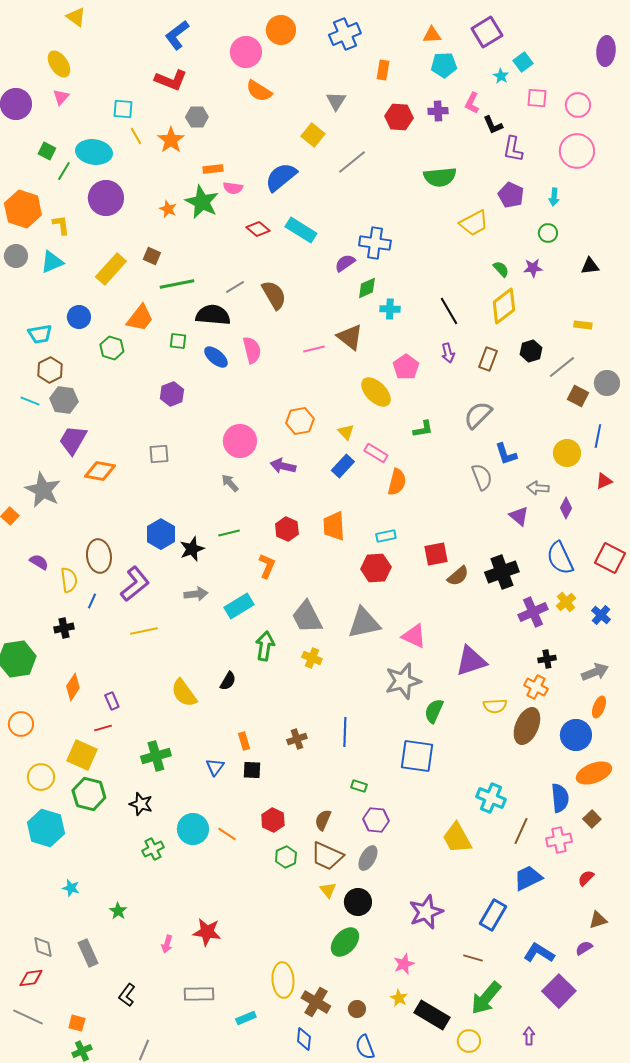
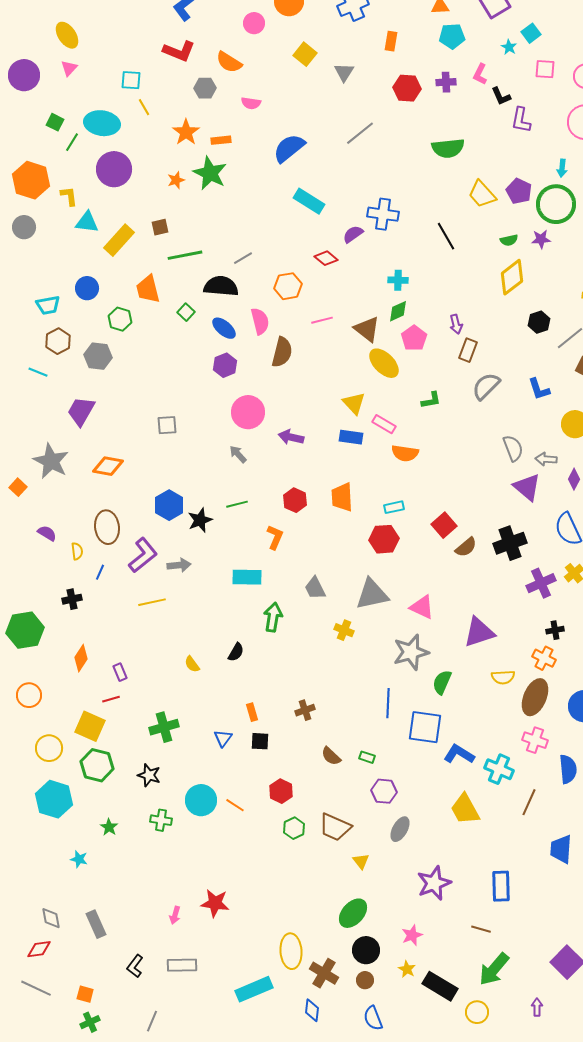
pink circle: (246, 52) -> (254, 23), size x0.7
orange semicircle: (259, 91) -> (229, 62), moved
yellow square: (313, 135) -> (305, 54), moved
orange star: (171, 140) -> (186, 132), moved
pink semicircle: (233, 188) -> (251, 103), moved
purple pentagon: (511, 195) -> (519, 191), moved
orange star: (168, 209) -> (176, 180), turned 30
yellow trapezoid: (474, 223) -> (482, 194), turned 76
red diamond: (258, 229) -> (326, 258), moved
green circle: (548, 233) -> (556, 204), size x2.0
brown square: (152, 256) -> (160, 227), turned -36
cyan triangle: (52, 262) -> (87, 222), moved, turned 30
green semicircle: (501, 269) -> (509, 240), turned 120
green diamond: (367, 288) -> (398, 311), moved
brown semicircle: (274, 295) -> (282, 352), moved, turned 44
black line: (449, 311) -> (446, 236), moved
orange trapezoid: (140, 318) -> (148, 289), turned 128
brown triangle: (350, 337) -> (367, 329), moved
green square: (178, 341) -> (186, 312), turned 36
brown rectangle: (488, 359) -> (468, 350), moved
purple hexagon: (172, 394) -> (225, 365), moved
gray hexagon: (64, 400) -> (98, 356), moved
orange hexagon: (300, 421) -> (288, 286), moved
yellow triangle: (346, 432) -> (354, 403), size x1.4
blue L-shape: (506, 454) -> (539, 389), moved
blue rectangle: (343, 466) -> (351, 437), turned 55
orange diamond: (100, 471) -> (108, 466), moved
gray semicircle: (482, 477) -> (513, 448), moved
orange semicircle: (397, 482) -> (405, 453), turned 84
purple triangle: (519, 516) -> (527, 487), size x1.4
red square: (436, 554) -> (444, 525), turned -30
yellow semicircle: (69, 580) -> (77, 551), size x0.7
gray arrow: (196, 594) -> (179, 565), moved
cyan rectangle: (239, 606) -> (247, 577), turned 32
gray trapezoid: (307, 617) -> (315, 588), size x0.7
yellow cross: (312, 658) -> (344, 630), moved
yellow semicircle: (184, 693) -> (192, 664), size x0.6
blue line: (345, 732) -> (388, 703), moved
brown semicircle: (323, 820) -> (331, 756), moved, turned -70
pink cross: (559, 840) -> (535, 740), moved, turned 30
green cross: (153, 849) -> (161, 820), turned 35
gray ellipse: (368, 858) -> (400, 829), moved
blue trapezoid: (528, 878) -> (561, 849), moved, turned -60
yellow triangle: (328, 890) -> (361, 861), moved
black circle: (358, 902) -> (366, 950), moved
green star: (118, 911) -> (109, 827), moved
blue rectangle: (493, 915) -> (501, 886), turned -32
blue L-shape: (539, 953) -> (459, 754), moved
gray rectangle: (199, 994) -> (182, 965), moved
cyan rectangle: (246, 1018) -> (254, 989), size x1.8

